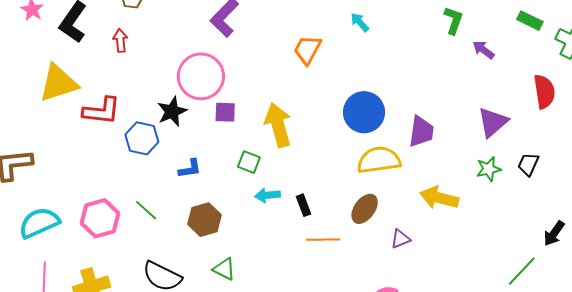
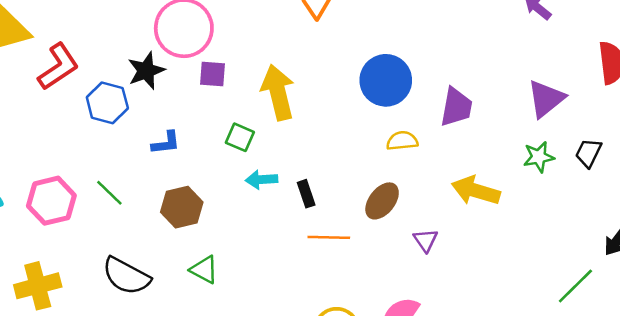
red L-shape: (102, 111) -> (58, 67), turned -42
yellow semicircle: (379, 160) -> (402, 141), size x0.6
purple triangle: (401, 239) -> (426, 240), turned -45

